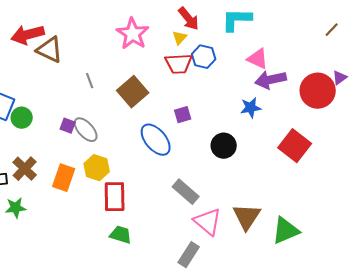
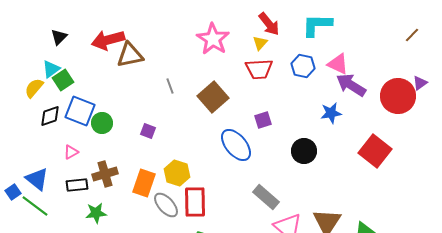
brown triangle: (50, 50) -> (130, 55), turned -36
blue hexagon: (204, 57) -> (303, 66), moved
purple arrow: (271, 80) -> (351, 85), turned 44
gray ellipse: (86, 130) -> (166, 205), moved
brown cross: (25, 169) -> (105, 174), turned 30

